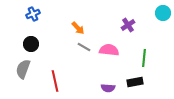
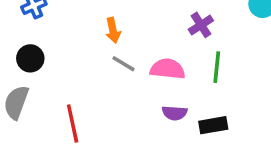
orange arrow: (78, 28) -> (113, 30), turned 32
green line: (144, 58) -> (217, 67), moved
purple semicircle: (108, 88) -> (175, 113), moved

